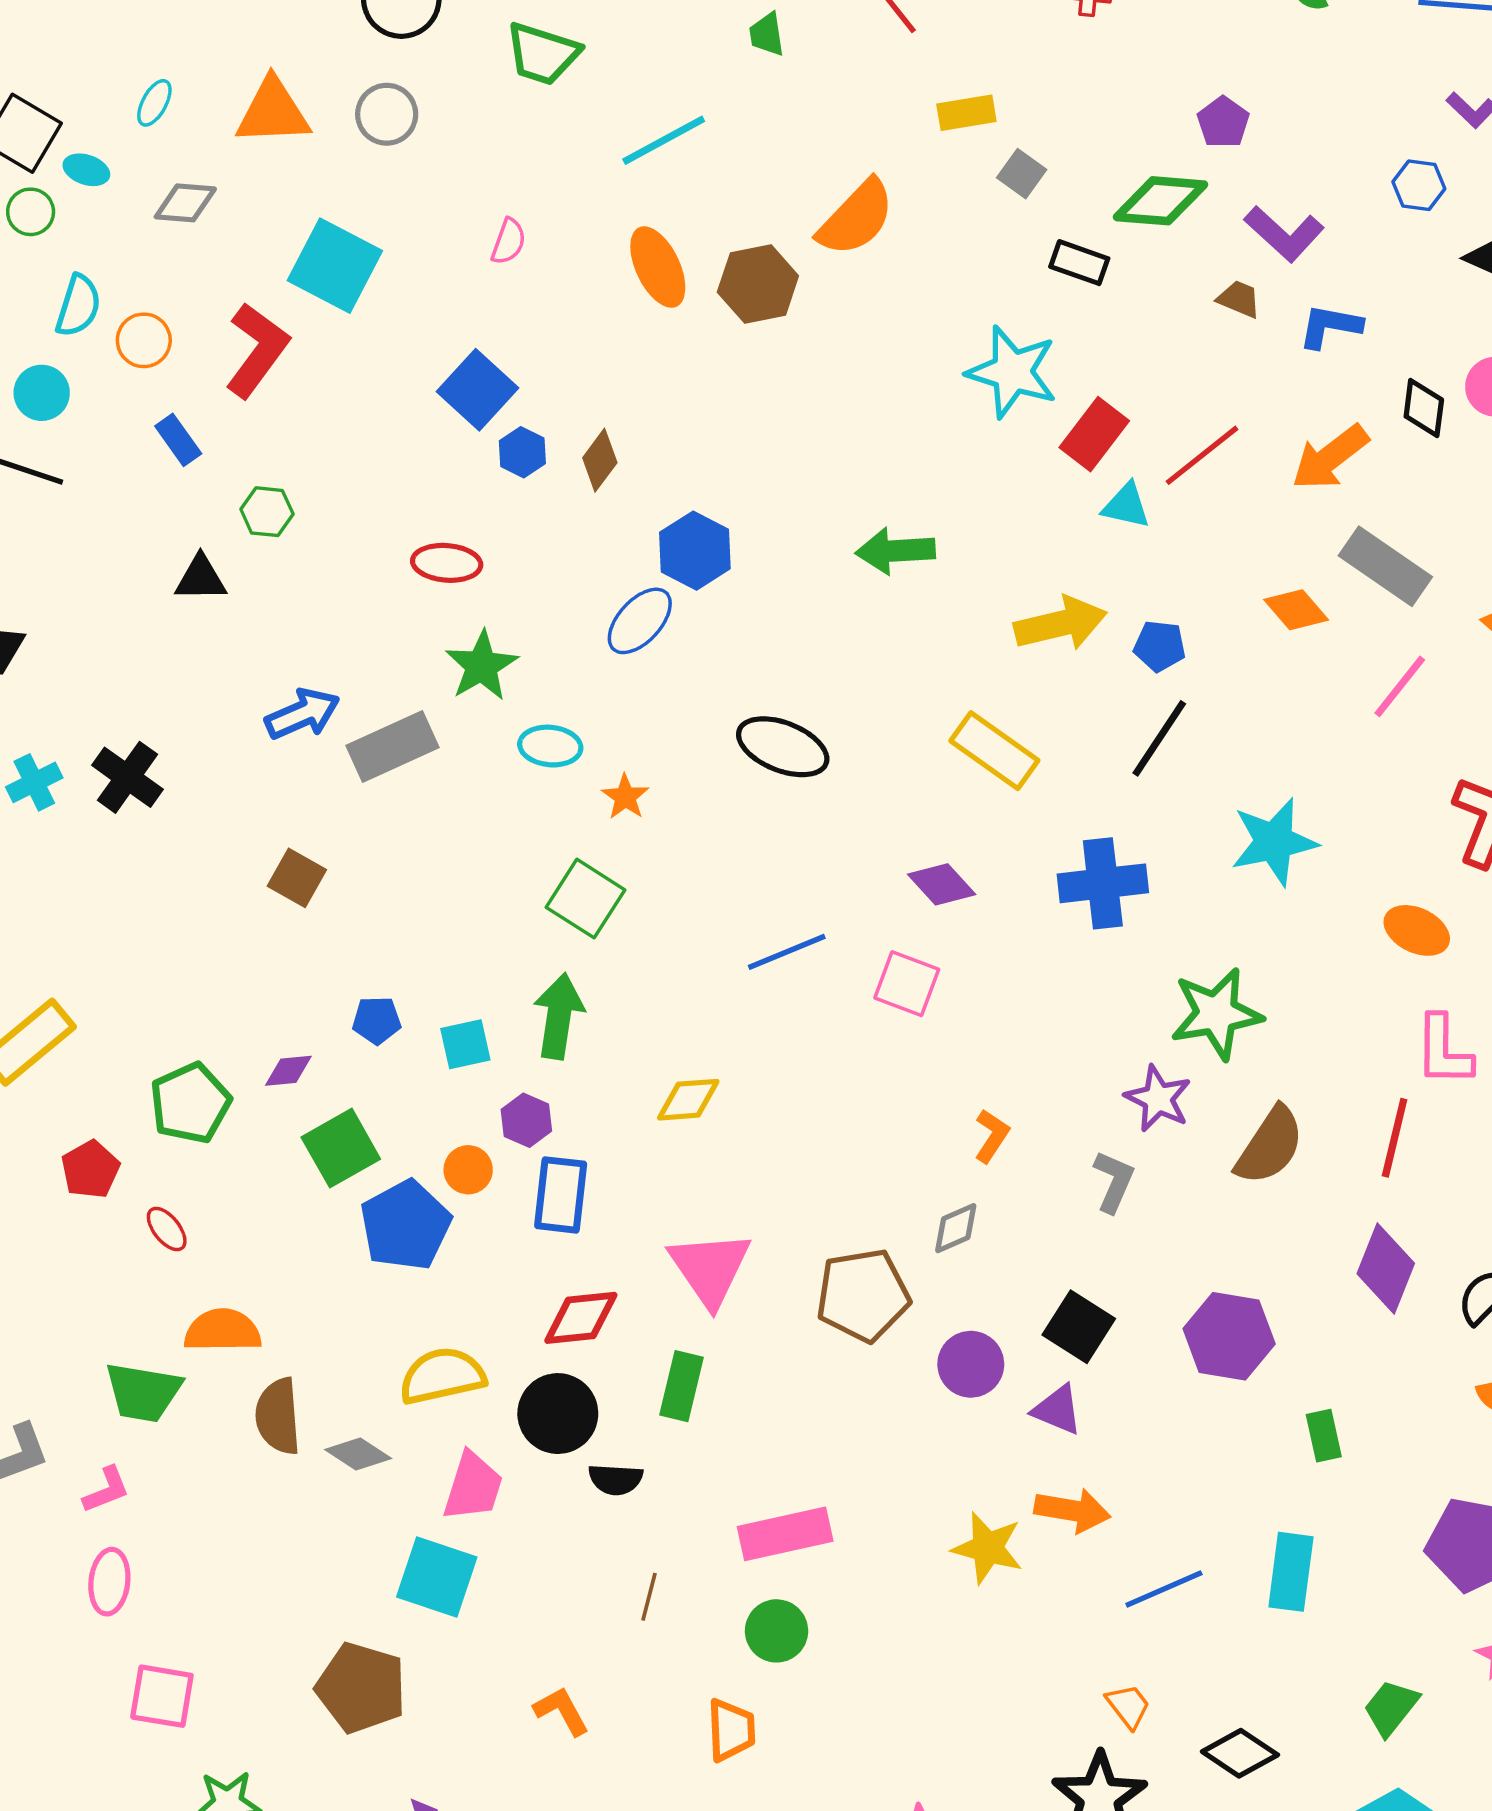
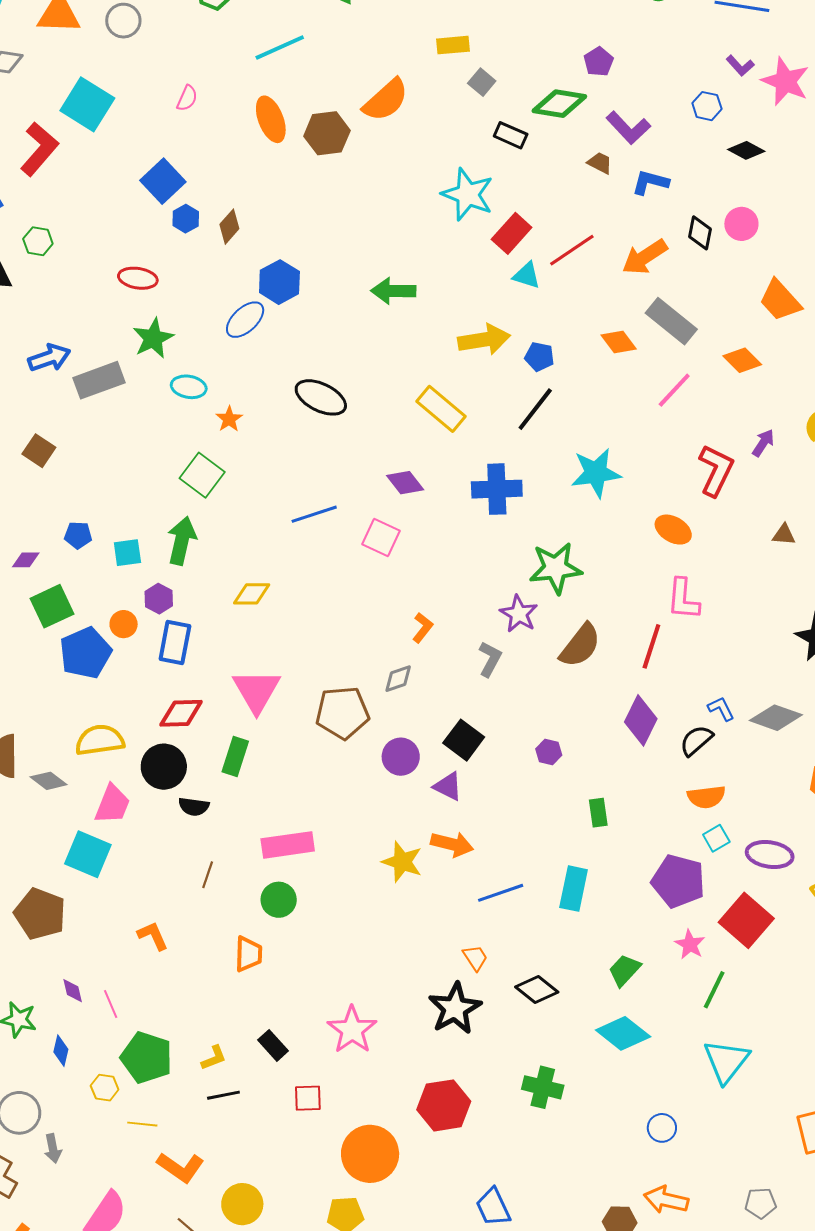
purple hexagon: (1229, 1336) -> (549, 752), size x0.5

